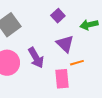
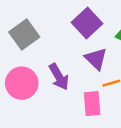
purple square: (58, 16) -> (87, 23), size x1.6

